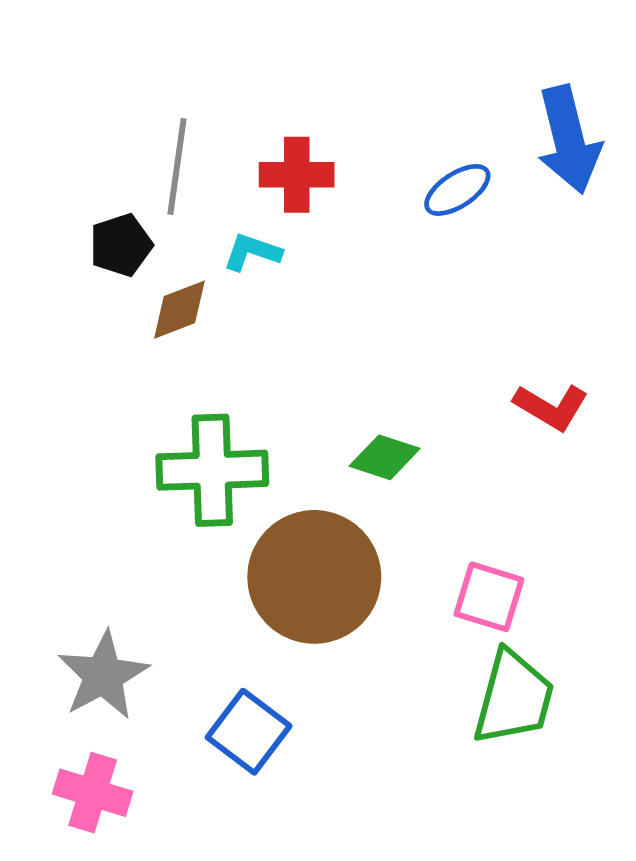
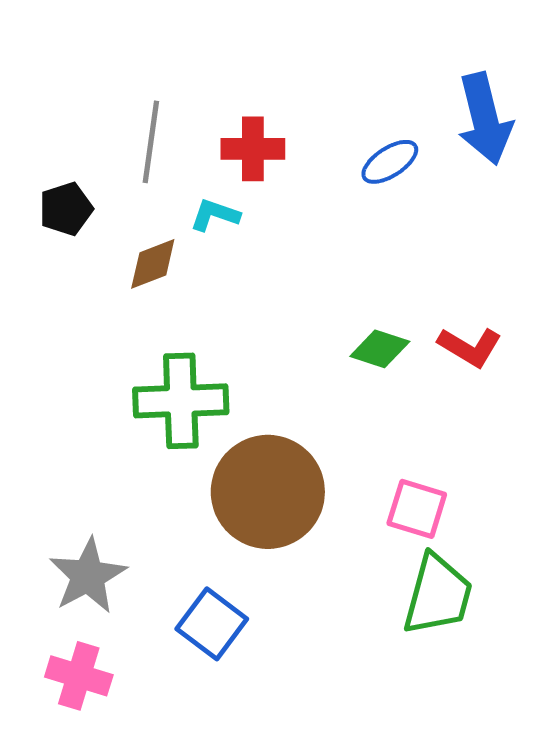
black pentagon: (121, 245) -> (66, 209), moved
green diamond: (385, 457) -> (380, 349), moved

